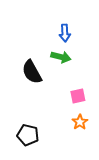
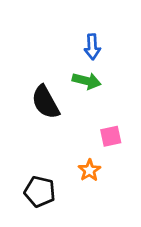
orange star: (80, 122) -> (89, 170), moved

